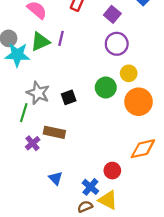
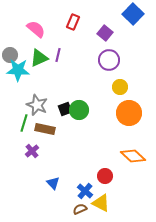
green circle: (106, 88) -> (79, 110), moved
brown rectangle: (54, 132) -> (45, 129), moved
orange diamond: (143, 149) -> (133, 156), turned 55

